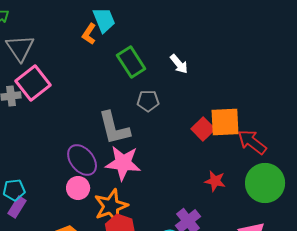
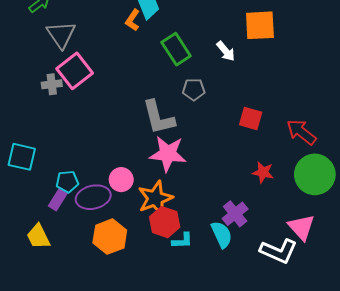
orange square: (225, 122) -> (260, 25), moved
red square: (203, 129) -> (251, 118), turned -30
purple ellipse: (82, 160) -> (93, 197), moved, turned -64
cyan pentagon: (14, 190) -> (67, 182), moved

